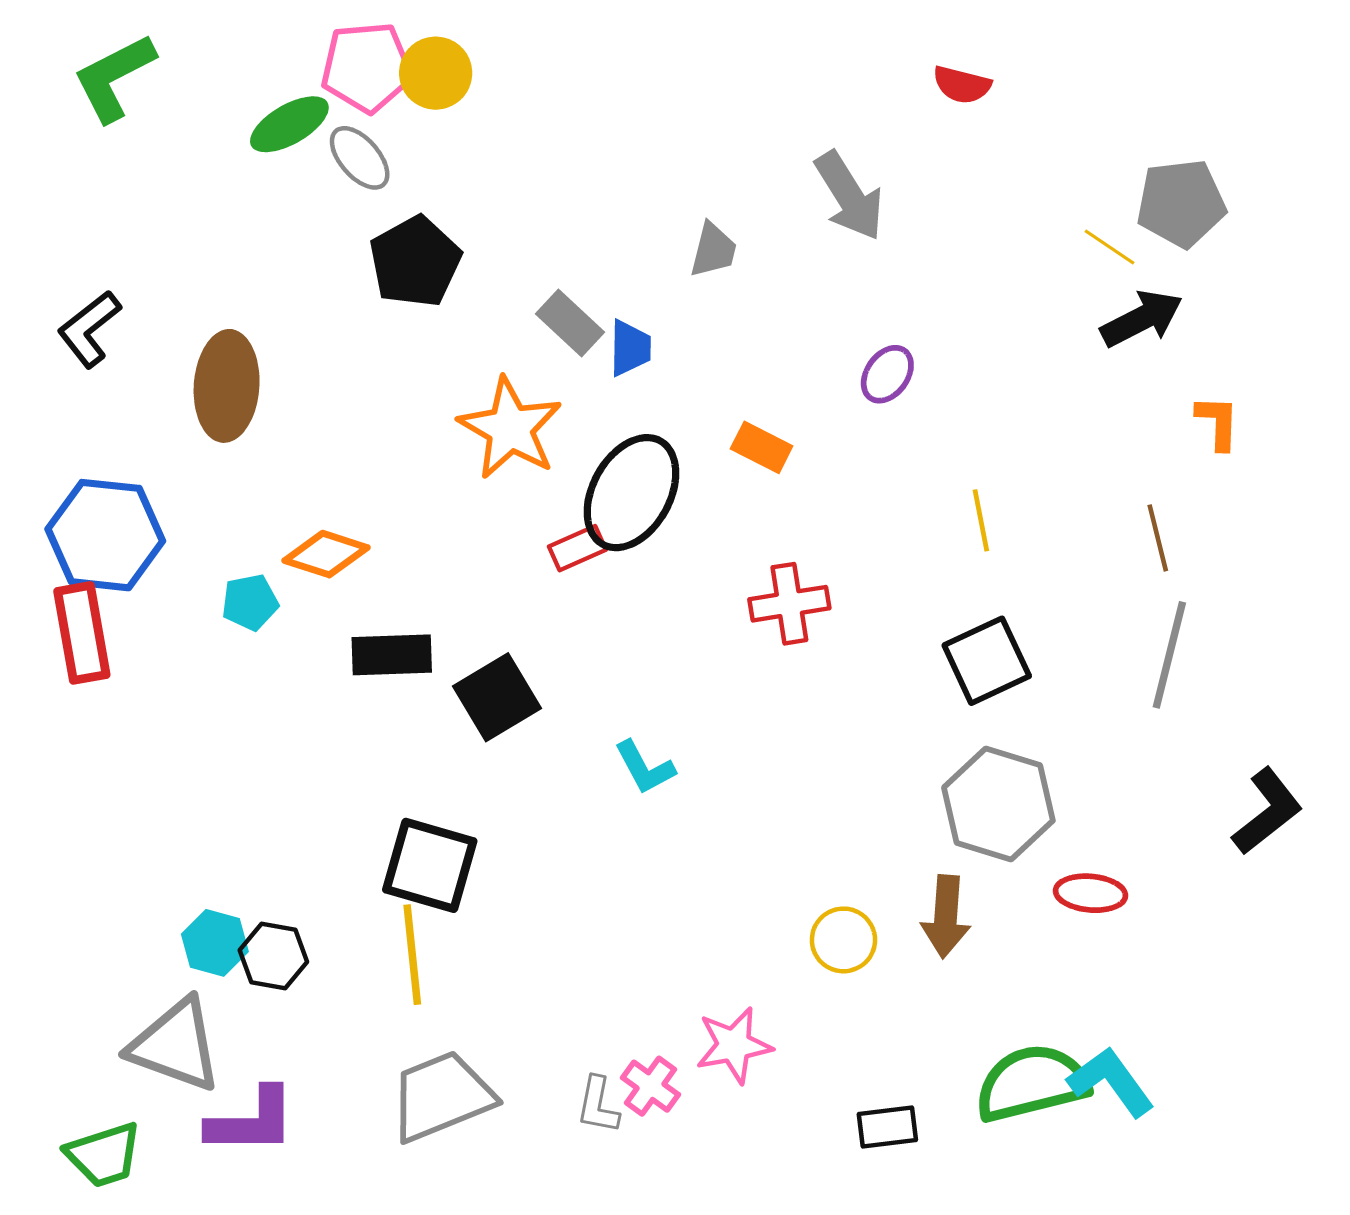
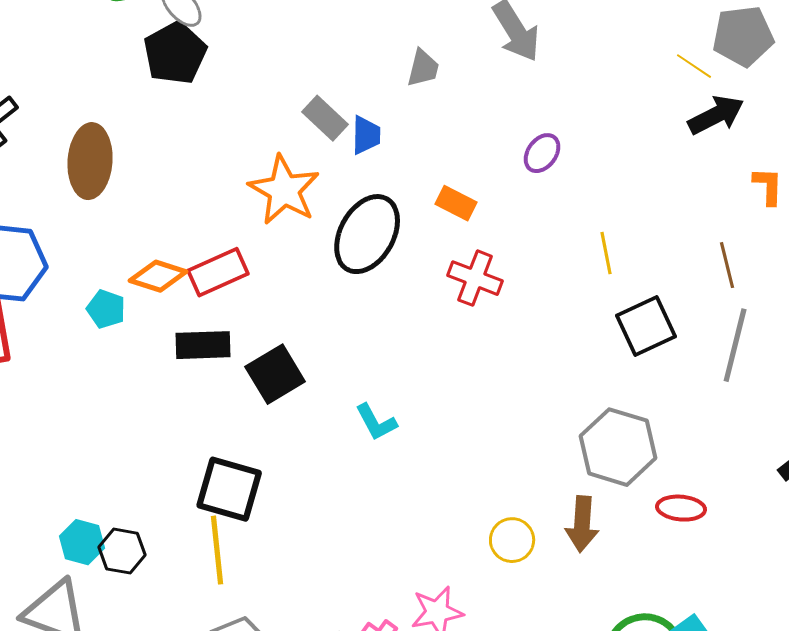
black pentagon: (415, 262) -> (175, 53), moved
red rectangle: (577, 548) -> (218, 272), moved, size x1.5
cyan pentagon: (250, 602) -> (106, 309), turned 30
red cross: (789, 604) -> (475, 278), moved, turned 30
black square: (987, 661) -> (646, 326), moved

